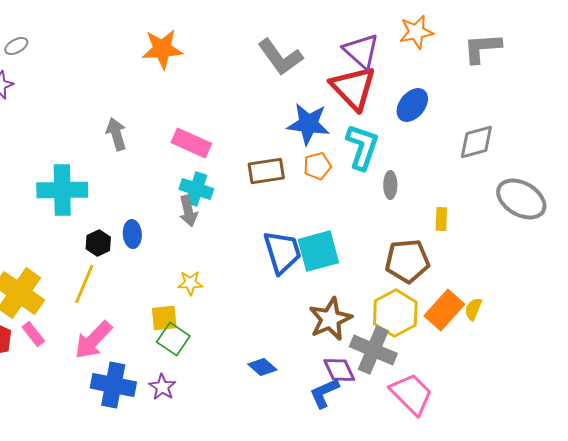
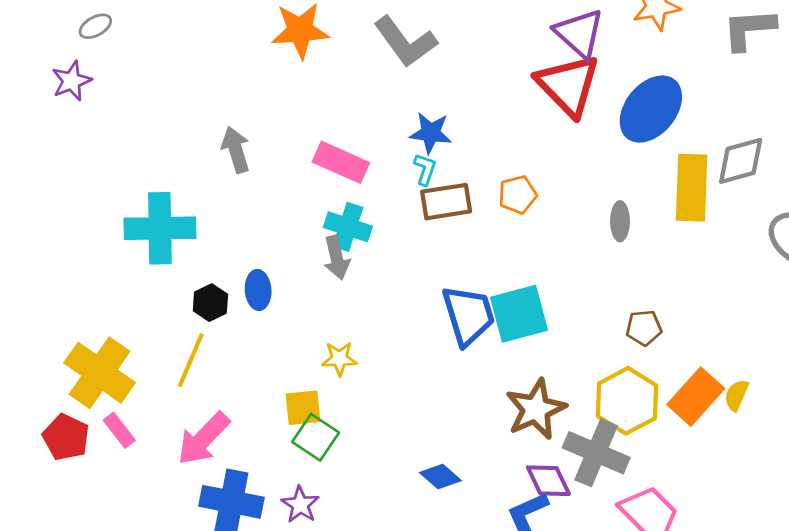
gray L-shape: (280, 57) -> (405, 42), moved
blue ellipse: (412, 105) -> (651, 109), size x1.4
blue star: (308, 124) -> (431, 133), moved, size x0.7
cyan L-shape: (362, 147) -> (425, 169), moved, size x0.5
yellow rectangle: (441, 219) -> (692, 188), moved, size x2.0
brown pentagon: (407, 261) -> (644, 328), size x0.6

